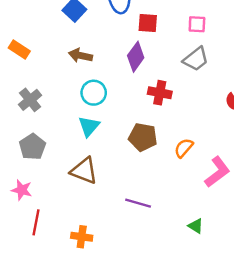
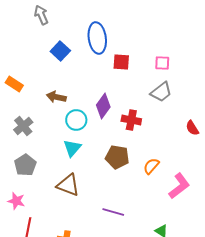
brown arrow: (80, 55) -> (56, 97), moved
purple diamond: (136, 57) -> (103, 106), moved

